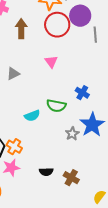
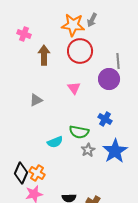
purple circle: (80, 16) -> (109, 79), moved
gray star: (72, 134) -> (88, 150), moved

